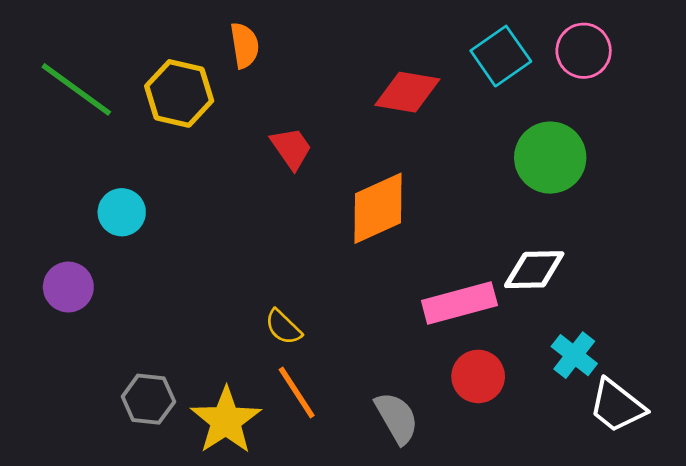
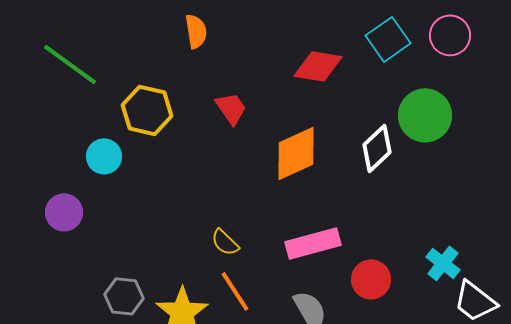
yellow hexagon: (179, 93) -> (147, 110), moved
white diamond: (534, 270) -> (377, 148), moved, turned -42
pink rectangle: (459, 303) -> (313, 243), moved

